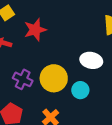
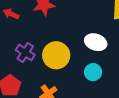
cyan circle: (80, 90) -> (93, 72), moved

